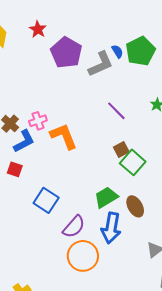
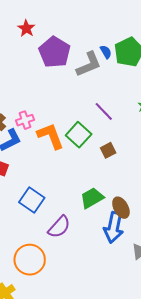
green square: (133, 162) -> (79, 135), moved
blue arrow: (111, 228) -> (114, 227), moved
orange circle: (83, 256) -> (30, 260), moved

